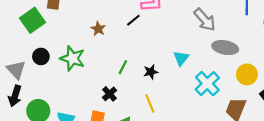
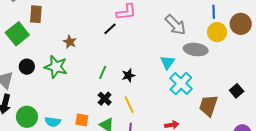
brown star: (98, 29) -> (70, 42), moved
cyan triangle: (181, 58) -> (168, 62), moved
yellow circle: (247, 74) -> (217, 32), moved
black cross: (110, 94) -> (105, 99), moved

